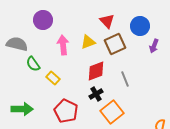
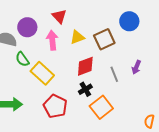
purple circle: (43, 20) -> (27, 27), moved
red triangle: (107, 21) -> (59, 16), moved
purple arrow: (154, 46) -> (136, 67), moved
yellow rectangle: (53, 78) -> (42, 73), size x1.6

